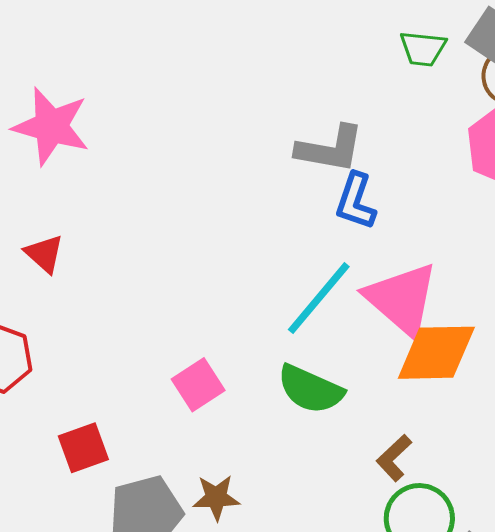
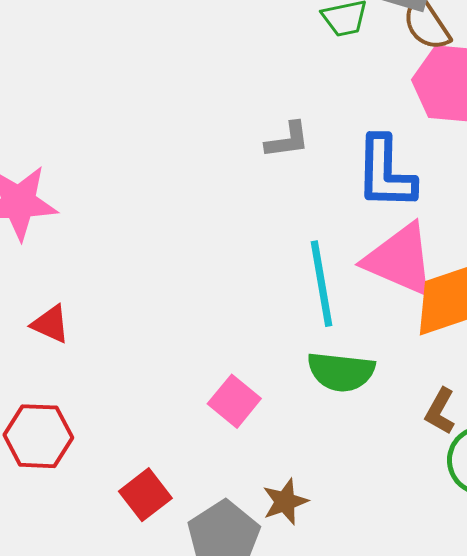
gray L-shape: (330, 149) -> (287, 140), size x0.7
blue L-shape: (356, 201) -> (385, 173), moved, size x1.4
cyan line: (319, 298) -> (322, 284), turned -32

